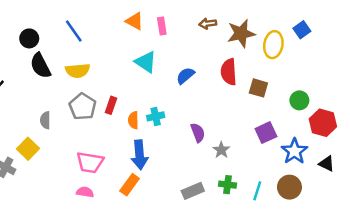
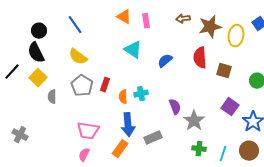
black semicircle: (40, 66) -> (36, 53), moved
yellow semicircle: (78, 71) -> (78, 57), turned 42
purple square: (266, 133) -> (230, 107), turned -30
yellow square: (28, 149) -> (38, 78), moved
gray star: (221, 150) -> (194, 121), size x1.5
gray rectangle: (193, 191) -> (153, 138), moved
pink semicircle: (85, 192) -> (84, 155), turned -72

